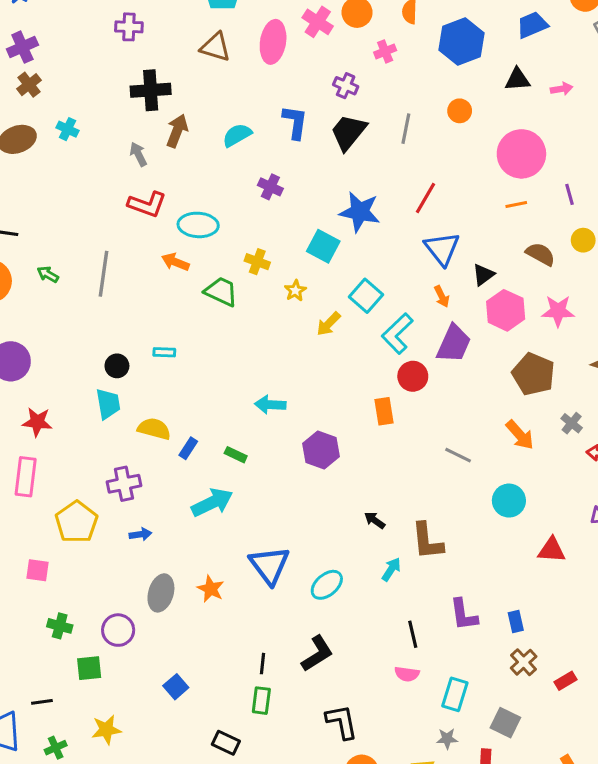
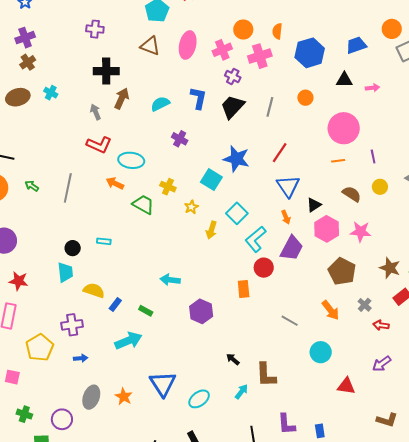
pink cross: (318, 22) -> (222, 50), moved, turned 30
pink cross: (385, 51) -> (260, 56), size x1.6
yellow arrow: (328, 324) -> (211, 230), turned -30

